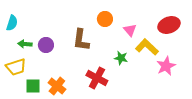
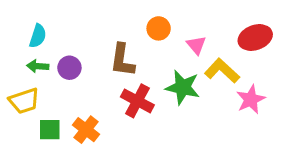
cyan semicircle: (12, 23) -> (38, 36), moved
green star: (121, 58) -> (183, 87), size x1.6
red cross: (97, 78) -> (137, 101), moved

